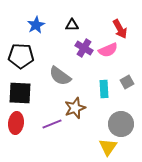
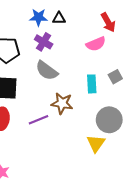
blue star: (36, 25) -> (38, 17), moved, turned 30
purple cross: (84, 48) -> (44, 42), moved
brown star: (75, 108) -> (62, 103), turned 30

